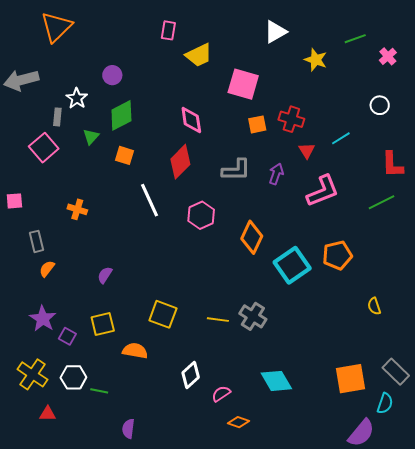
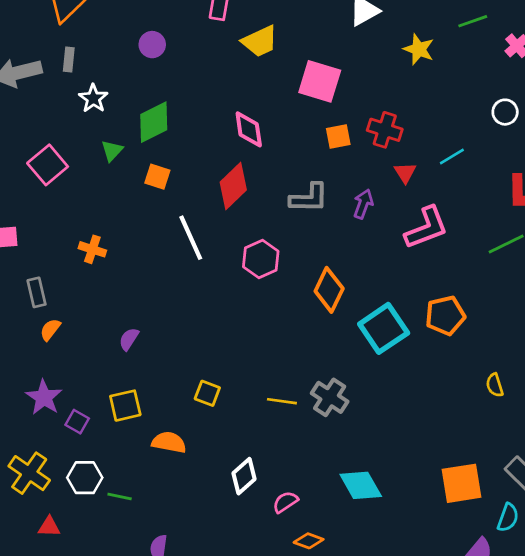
purple circle: (112, 75) -> (152, 45), moved
gray rectangle: (57, 117) -> (69, 59), moved
yellow square: (163, 314) -> (207, 393), size x0.7

